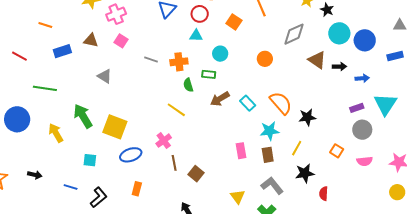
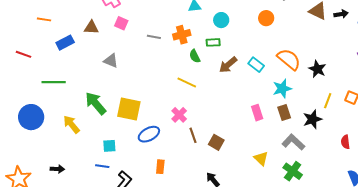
black star: (307, 117) -> (317, 69), turned -30
yellow line: (297, 148) -> (328, 101), moved
black star: (305, 173) -> (312, 119), moved
blue line: (71, 187) -> (102, 166), moved

